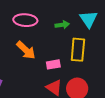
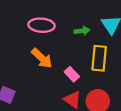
pink rectangle: (53, 64) -> (72, 74), turned 56

